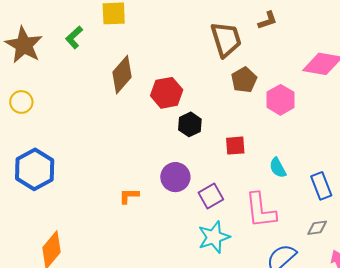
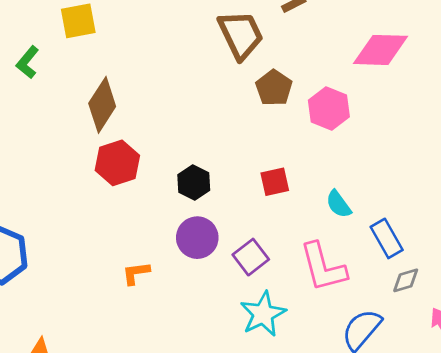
red hexagon: (167, 93) -> (117, 163), moved
black hexagon: (190, 124) -> (194, 183), moved
blue rectangle: (321, 186) -> (387, 238), moved

